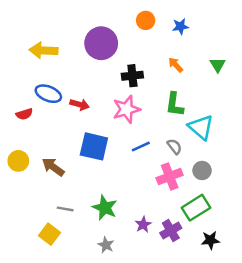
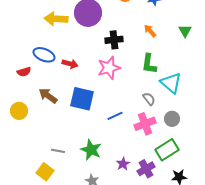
yellow arrow: (44, 50) -> (56, 19), moved
blue line: (141, 146) -> (115, 116), moved
brown arrow: (53, 167) -> (48, 96), moved

